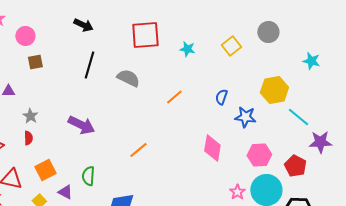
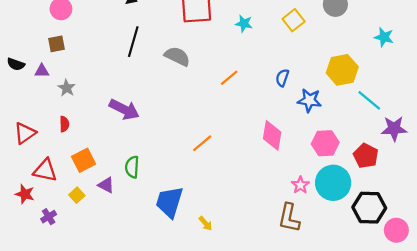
brown square: (35, 62) -> (56, 44), moved
gray star: (30, 116) -> (67, 88), moved
orange line: (138, 150) -> (202, 143), moved

